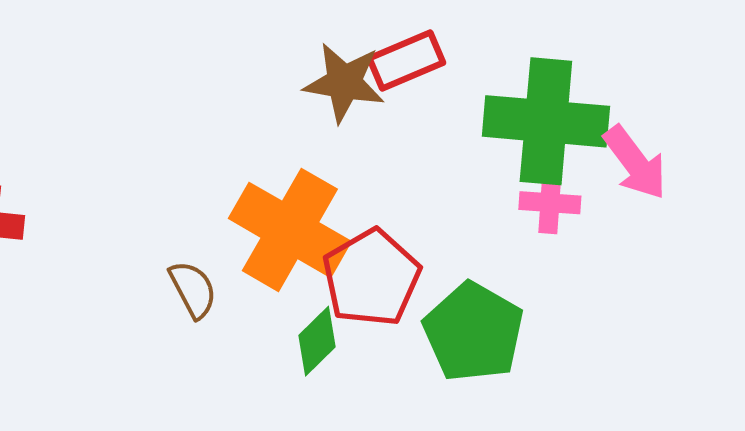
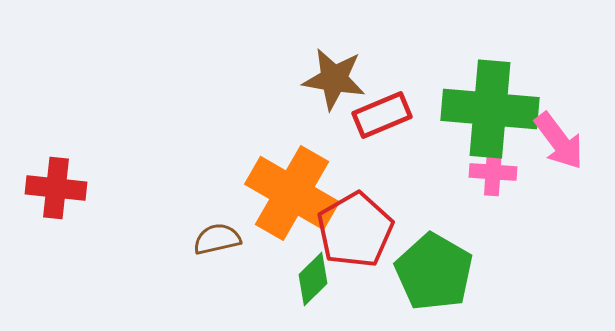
red rectangle: (406, 60) -> (382, 115), moved
brown semicircle: (193, 289) -> (217, 239), turned -75

